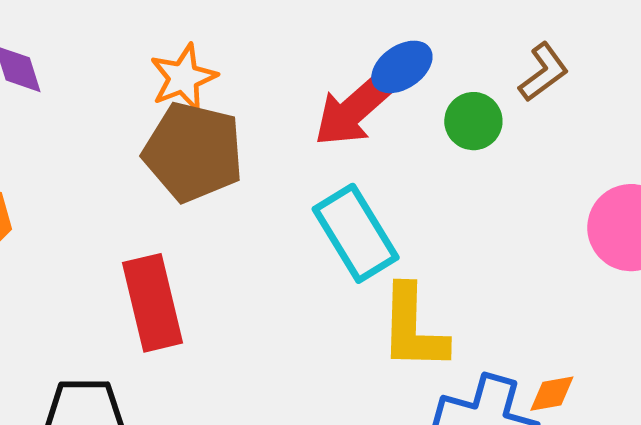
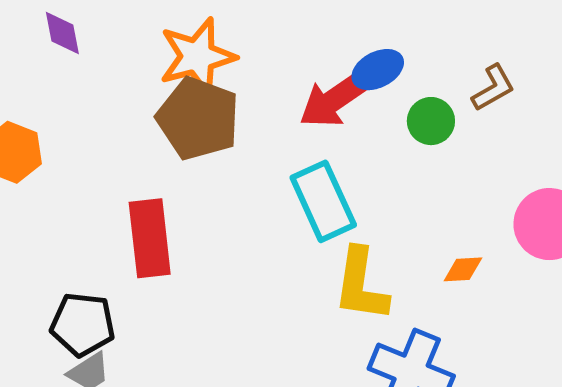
orange star: (183, 78) -> (197, 57), size x1.4
orange diamond: (552, 394) -> (463, 269), moved

